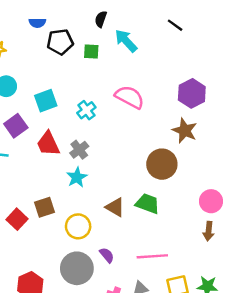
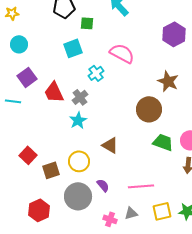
green square: (91, 51) -> (87, 23), moved
purple hexagon: (192, 93) -> (174, 34), moved
cyan square: (46, 101) -> (73, 48), moved
cyan cross: (86, 110) -> (96, 73), moved
green trapezoid: (148, 204) -> (163, 142), moved
brown square: (45, 207) -> (51, 170), moved

